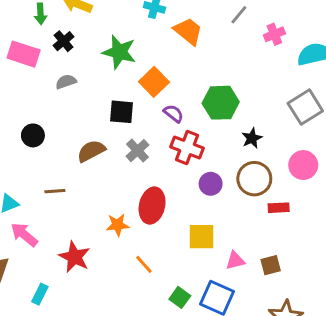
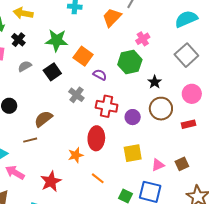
orange trapezoid: (188, 31) -> (112, 17), moved, turned -75
pink cross: (274, 34) -> (143, 39), moved
black square: (121, 112) -> (52, 72), moved, turned -30
red cross: (187, 147) -> (107, 106), moved
brown semicircle: (91, 151) -> (43, 119), moved
gray cross: (137, 151) -> (76, 95), moved
red rectangle: (279, 208) -> (188, 124), moved
red star: (74, 257) -> (51, 181), turned 30

